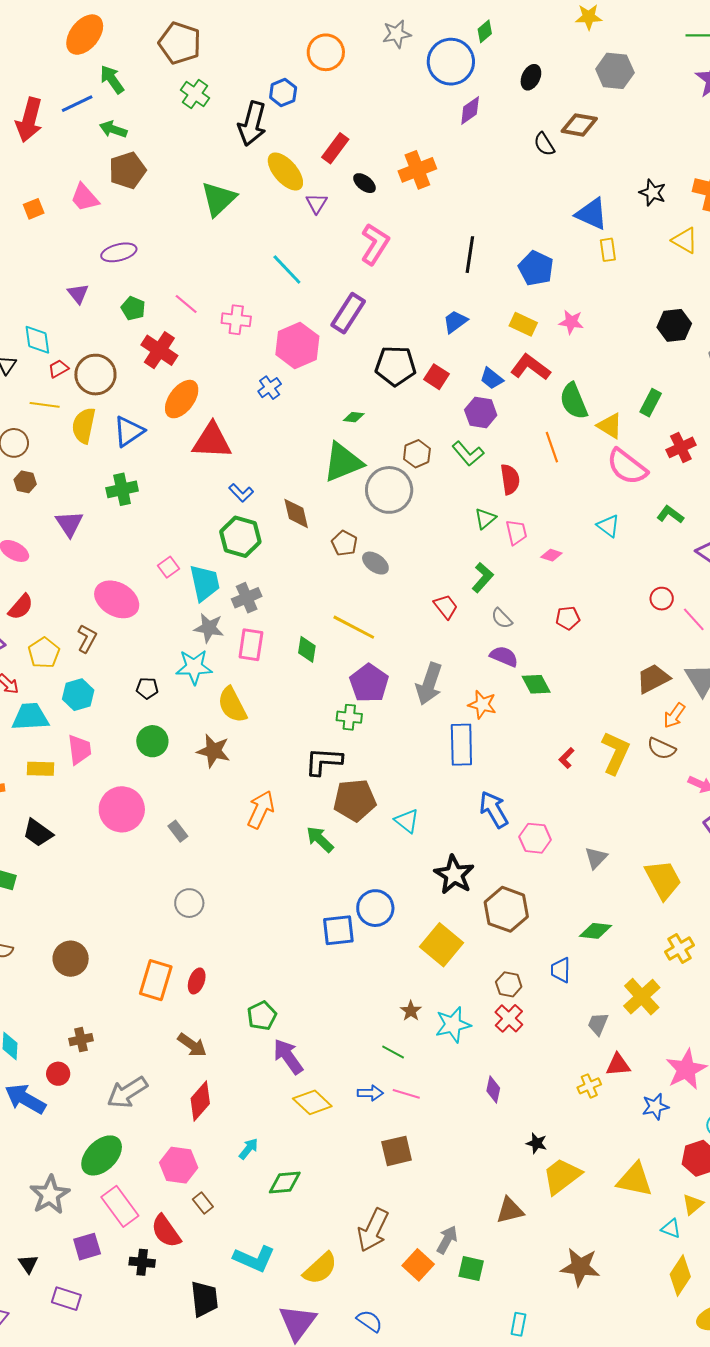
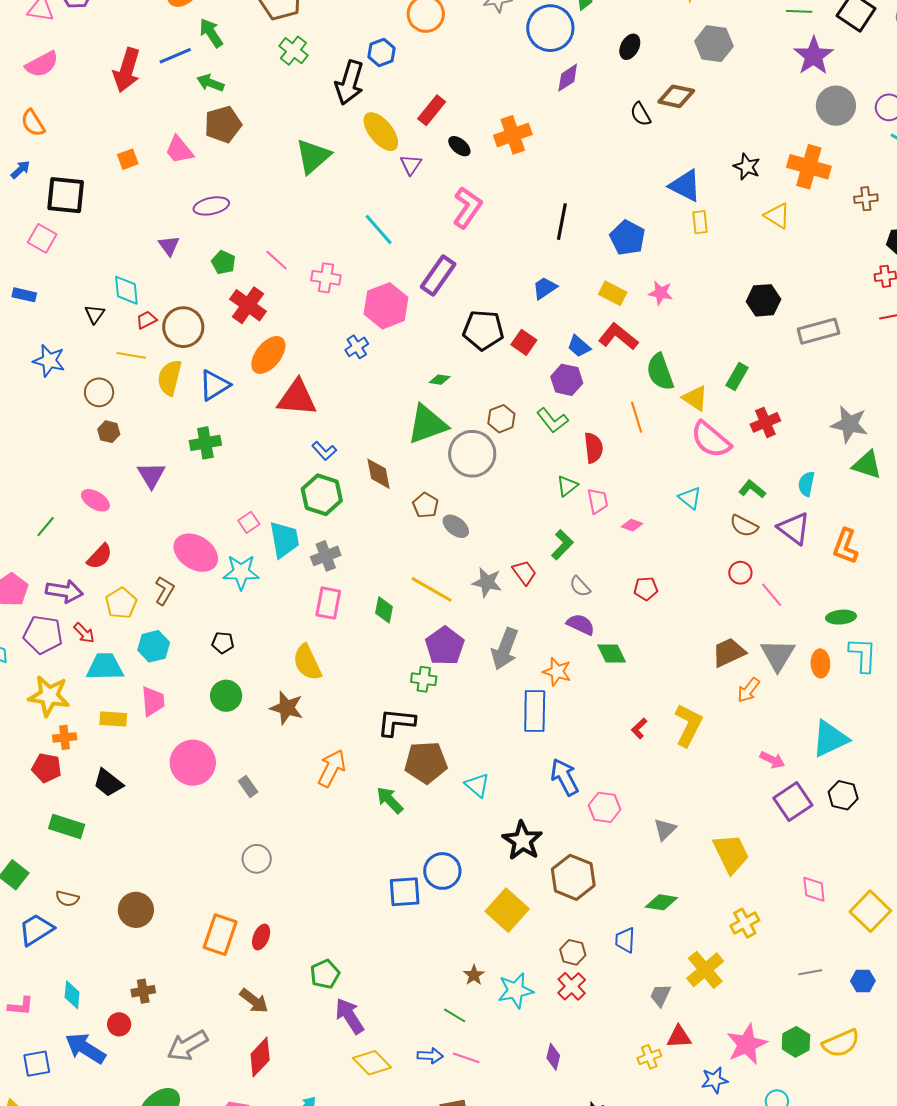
gray star: (209, 628) -> (487, 582), moved
cyan star: (194, 667) -> (241, 572), moved
brown semicircle: (661, 749) -> (744, 526), moved

